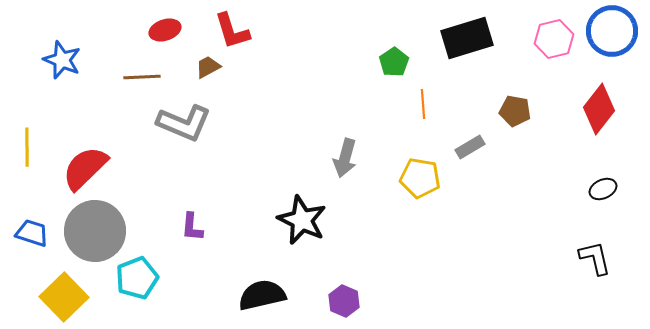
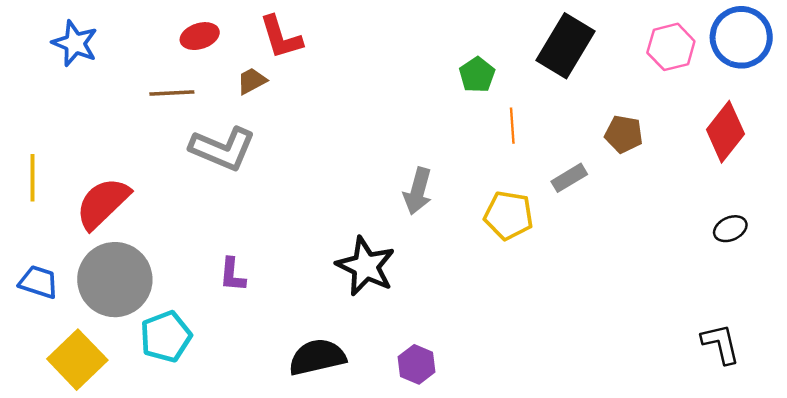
black rectangle: (467, 38) -> (566, 46), turned -42
blue star: (62, 60) -> (75, 43), moved
black L-shape: (595, 258) -> (721, 344), moved

